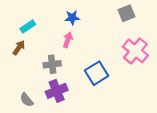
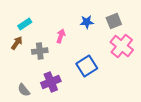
gray square: (127, 13) -> (114, 21), moved
blue star: (72, 18) -> (87, 22), moved
gray cross: (52, 64) -> (40, 51), moved

